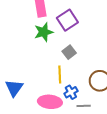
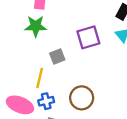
purple square: (67, 20) -> (88, 37), moved

